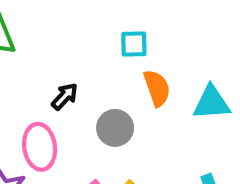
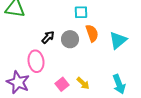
cyan triangle: (212, 103) -> (118, 40), turned -36
gray circle: (115, 128) -> (70, 39), moved

